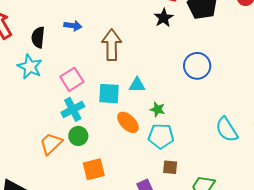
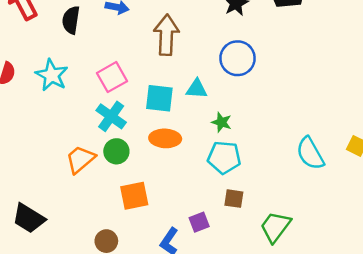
blue circle: (197, 66) -> (238, 58), moved
cyan star: (30, 67) -> (52, 75), moved
cyan cross: (73, 109) -> (111, 116), turned -30
orange ellipse: (128, 122) -> (165, 138), moved, turned -45

